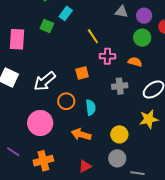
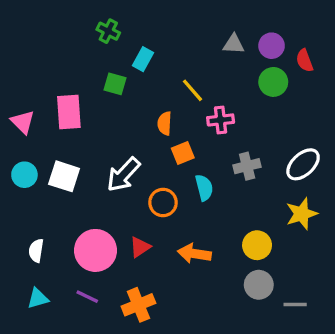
orange semicircle: (135, 62) -> (165, 123), moved, turned -96
cyan semicircle: (91, 107) -> (204, 188), moved
pink circle: (40, 123) -> (95, 250), moved
red triangle: (85, 166) -> (140, 247), moved

